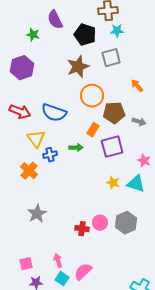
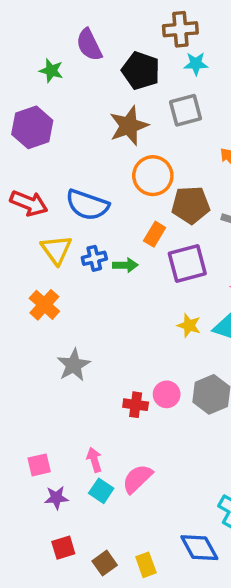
blue cross: (50, 155) -> (94, 258), moved
gray star: (37, 214) -> (74, 365), moved

